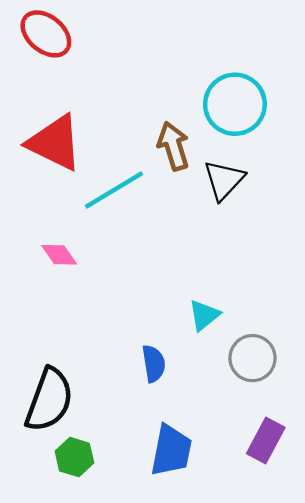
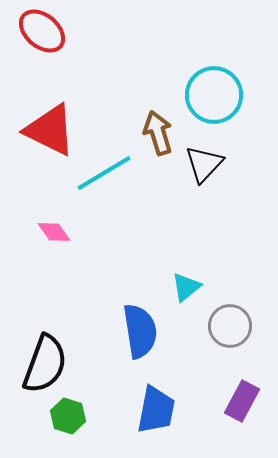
blue semicircle: (154, 364) -> (140, 331), size x1.6

